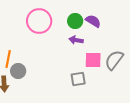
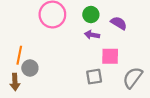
purple semicircle: (93, 21) -> (119, 23), moved
gray semicircle: (114, 60) -> (133, 78), moved

